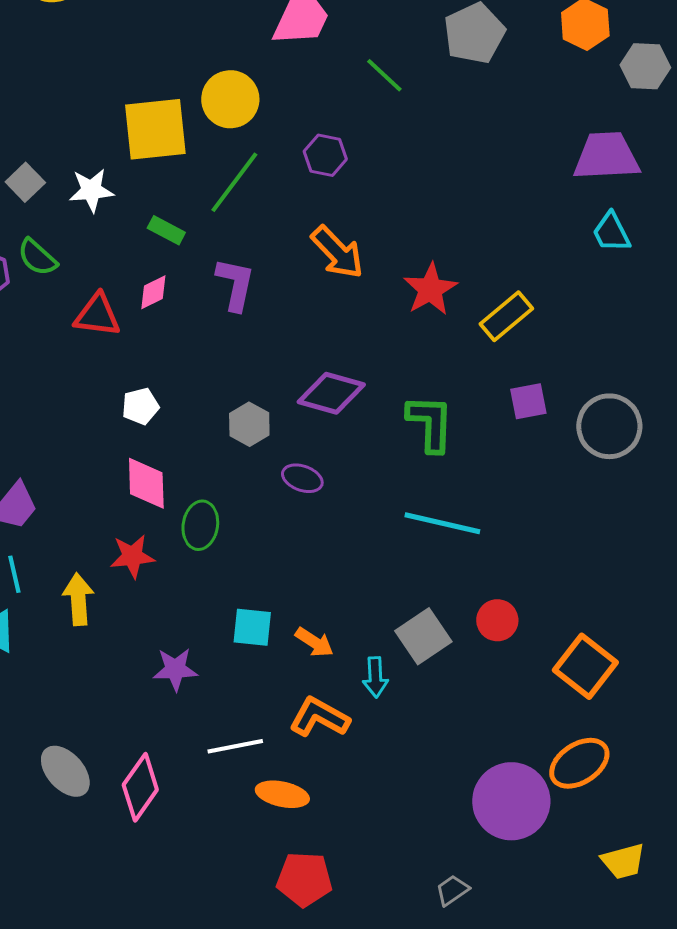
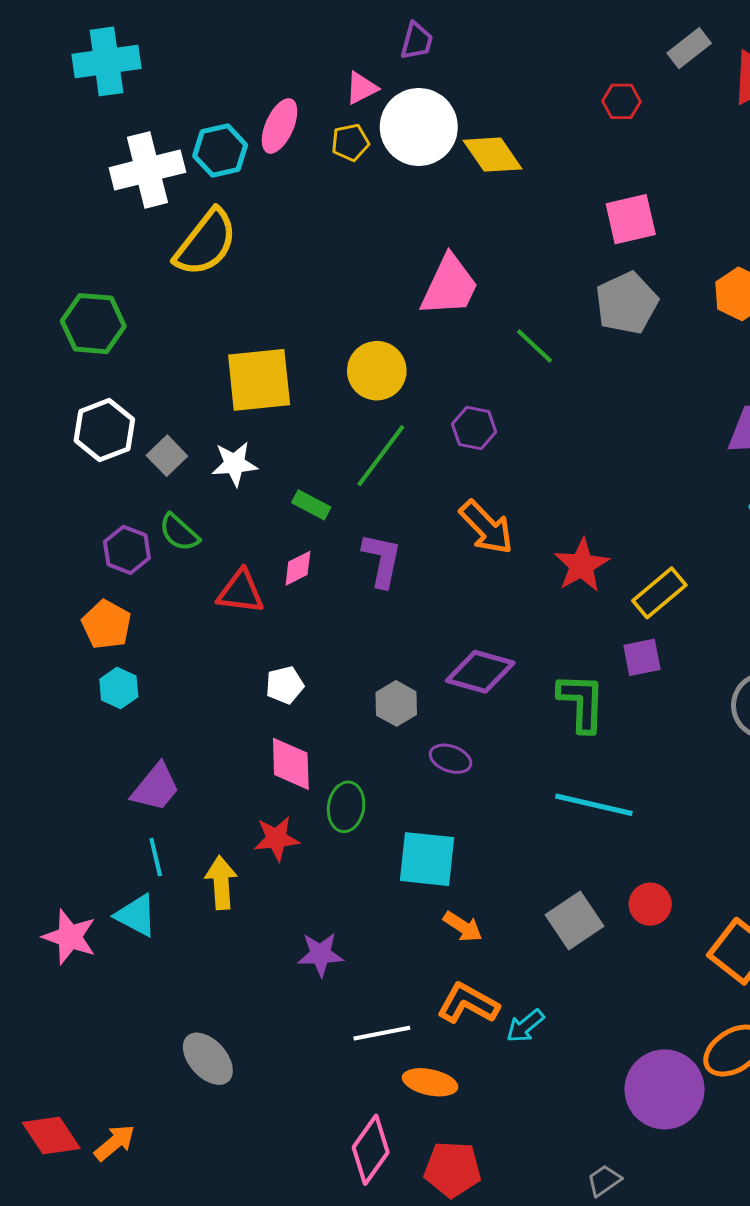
yellow square: (155, 129) -> (259, 380), moved
purple square: (528, 401) -> (642, 657), moved
cyan square: (252, 627) -> (427, 859), moved, size x1.4
cyan arrow: (375, 677) -> (525, 1026), moved, turned 54
pink diamond: (140, 787) -> (371, 1150), moved

